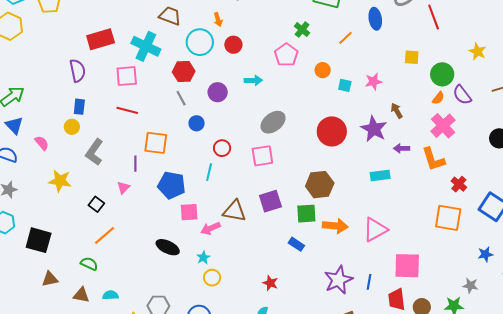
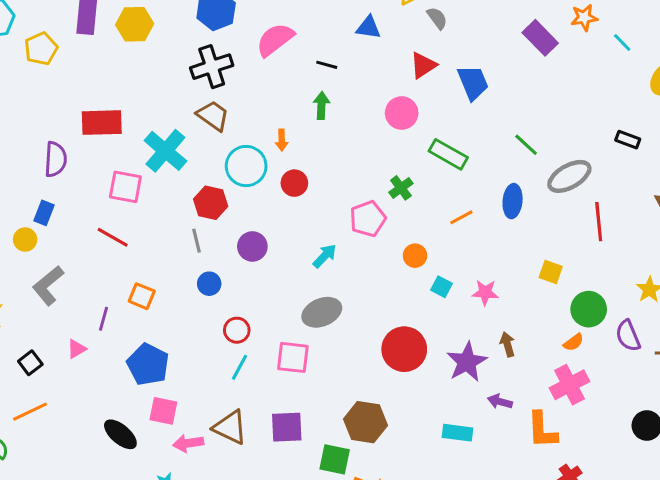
cyan arrow: (253, 80) -> (325, 256), moved, turned -60
purple semicircle: (462, 95) -> (628, 336), moved
orange square: (156, 143) -> (142, 296), size x0.7
cyan line: (209, 172) -> (240, 367), moved
black ellipse: (168, 247) -> (120, 434), moved

